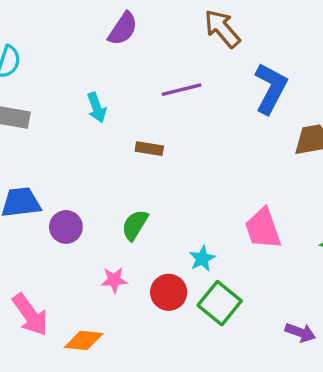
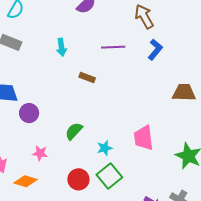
blue L-shape: (271, 88) -> (155, 50), moved, size x0.7
green semicircle: (135, 225) -> (74, 131), moved
pink star: (114, 280) -> (40, 153), moved
red circle: (169, 292) -> (78, 179), moved

